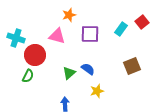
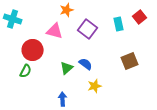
cyan rectangle: (121, 29) -> (119, 24), turned -48
purple square: (90, 34) -> (88, 29), turned 36
cyan cross: (16, 38) -> (13, 19), moved

